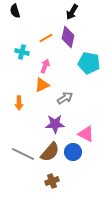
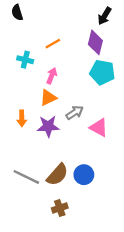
black arrow: (72, 12) -> (105, 16), moved
purple diamond: (68, 37) -> (95, 42), moved
purple star: (55, 124) -> (48, 126), moved
pink triangle: (86, 134) -> (99, 128), moved

